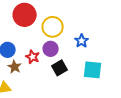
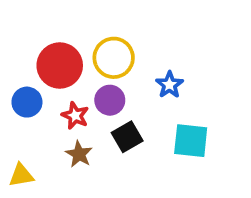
red circle: (25, 15) -> (60, 65), moved
brown star: (15, 67) -> (79, 154), moved

